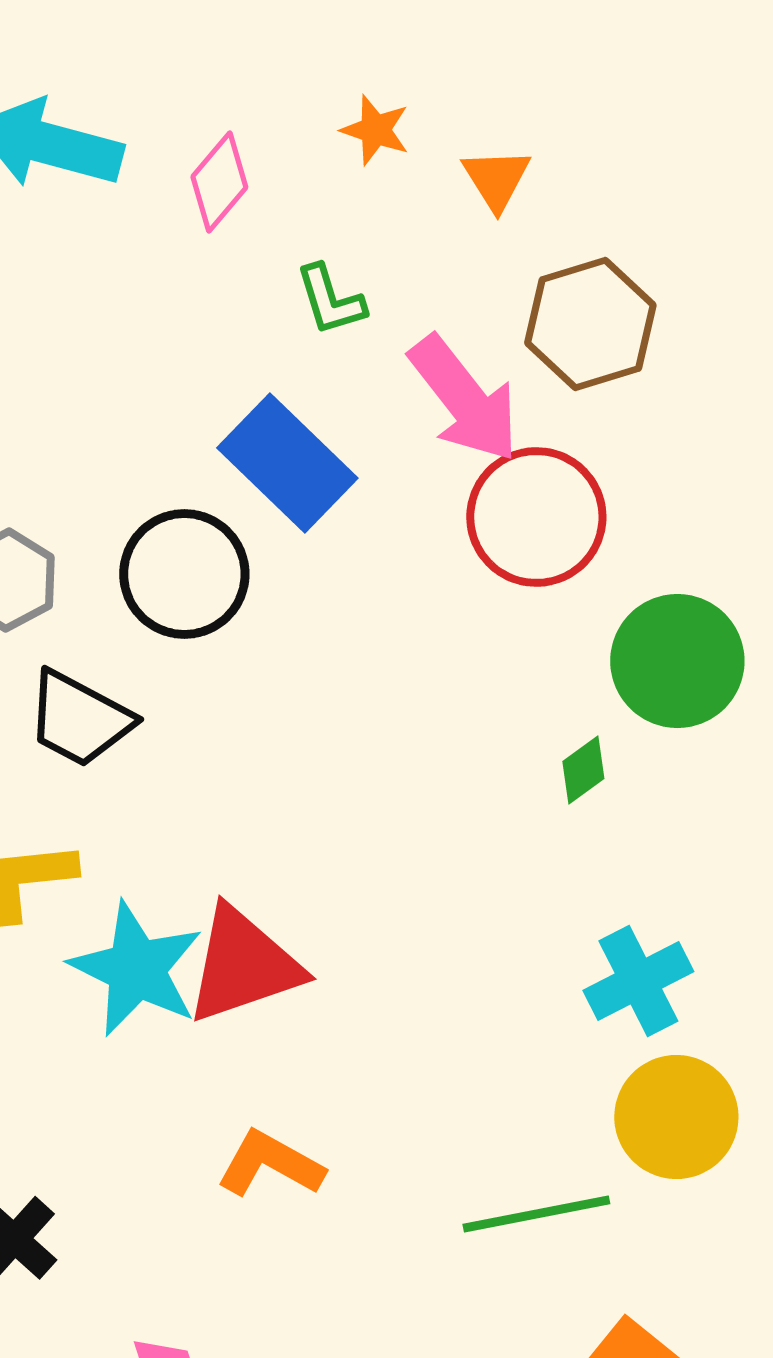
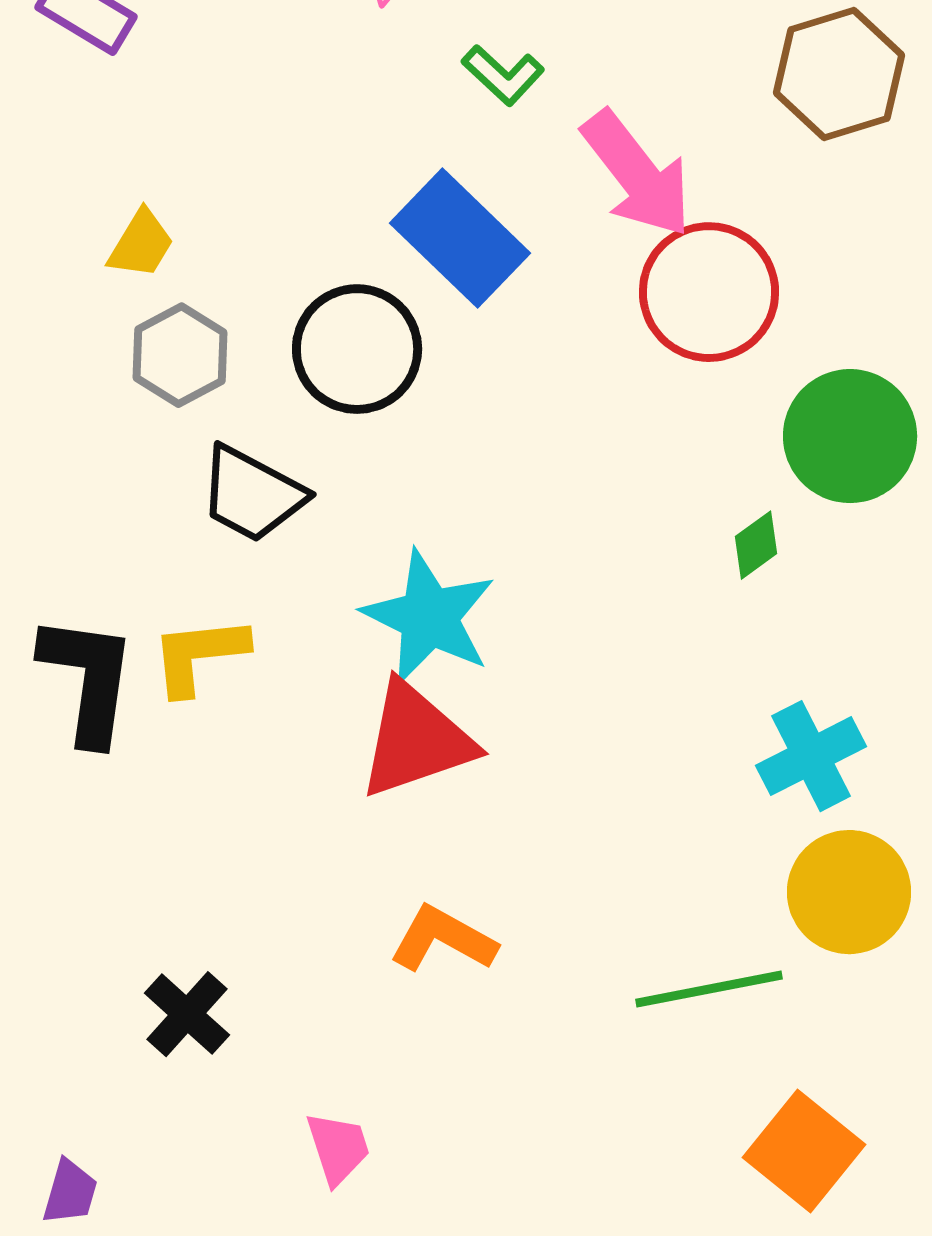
green L-shape: (330, 300) -> (503, 75), turned -30
brown hexagon: (590, 324) -> (839, 74), moved
cyan star: (136, 969) -> (429, 617), moved

